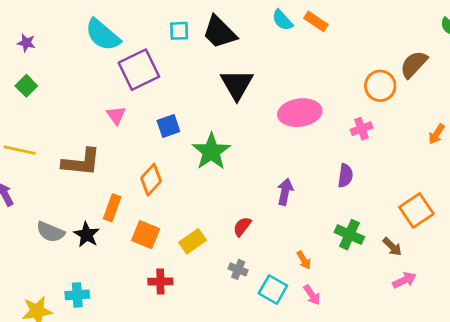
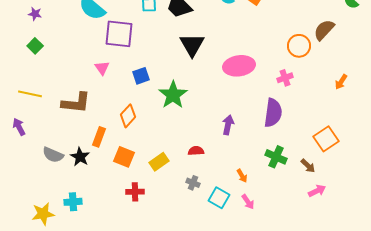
purple square: (139, 70) -> (119, 34), turned 32
purple semicircle: (345, 176) -> (273, 113), size x1.6
red semicircle: (242, 227) -> (196, 151), turned 49

